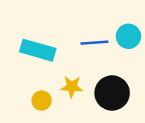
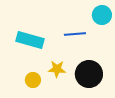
cyan circle: (128, 36) -> (102, 15), moved

